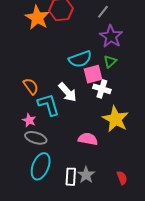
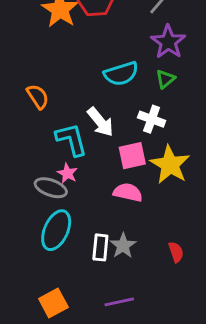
pink square: (93, 74) -> (132, 156), moved
orange semicircle: (31, 86) -> (38, 97), moved
pink star: (29, 120) -> (67, 173), moved

